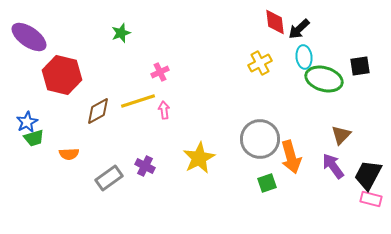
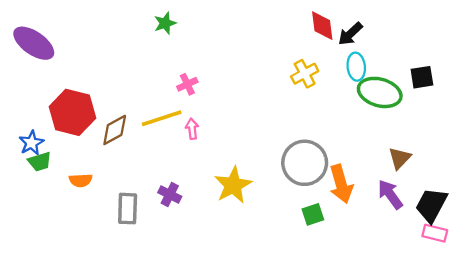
green star: (121, 33) -> (165, 23), moved
red hexagon: (62, 75) -> (72, 112), moved
gray rectangle: (109, 178) -> (128, 209), turned -52

